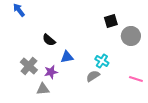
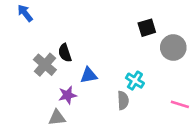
black semicircle: (49, 40) -> (65, 53), turned 32
gray cross: (29, 66) -> (45, 65), moved
gray semicircle: (93, 76) -> (123, 100), turned 120

